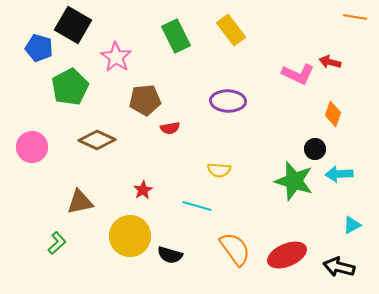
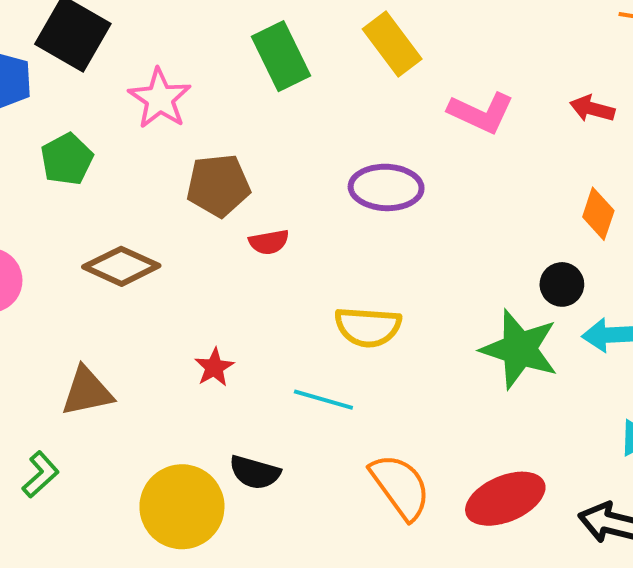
pink L-shape: (298, 74) -> (481, 113), moved
green pentagon: (70, 87) -> (67, 159), size x0.7
yellow semicircle: (219, 170) -> (368, 327), size x1.4
yellow circle: (130, 236) -> (182, 507), moved
black semicircle: (170, 255) -> (255, 472), moved

